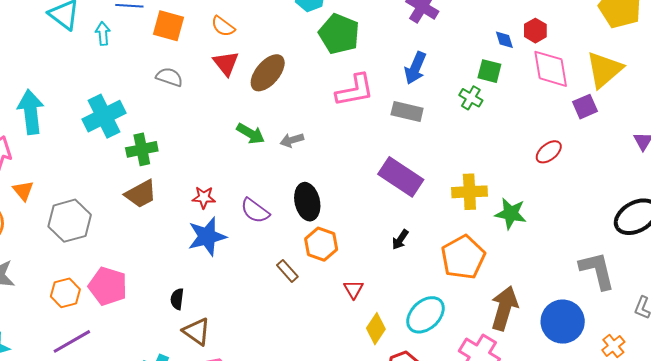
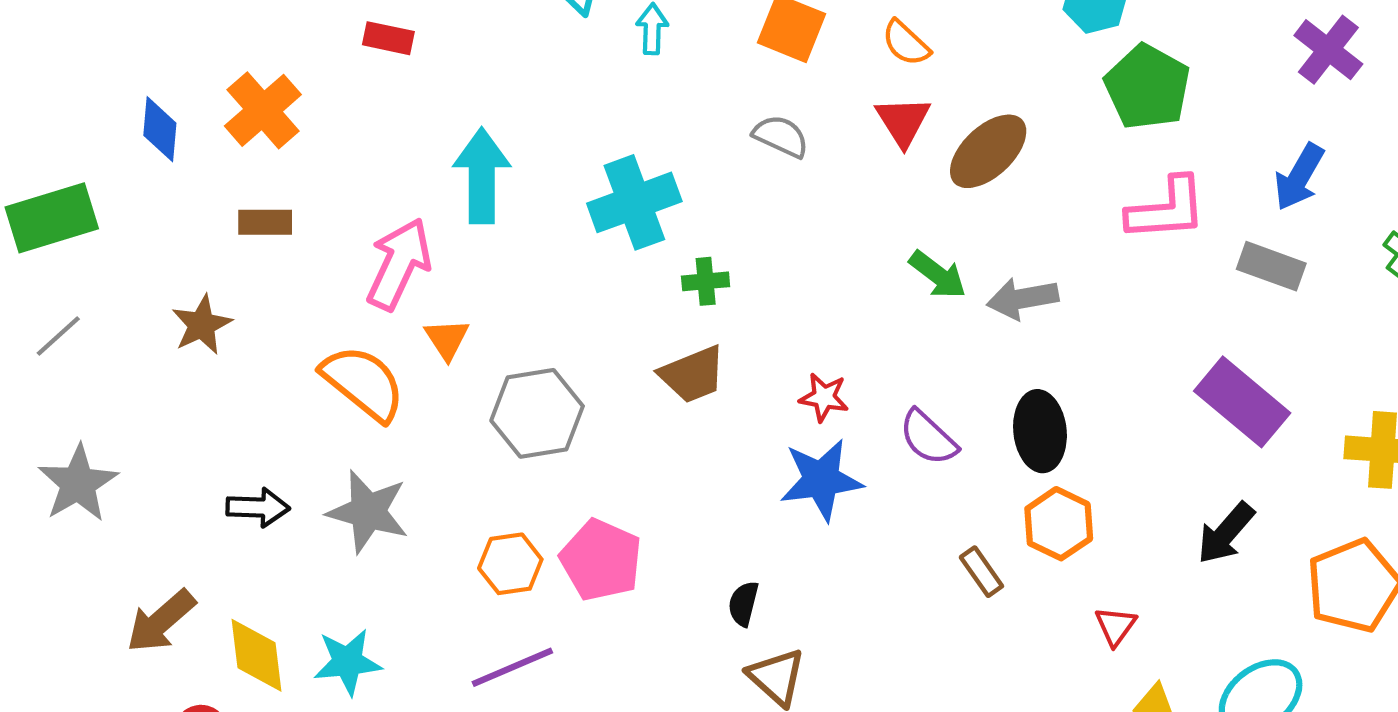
gray arrow: (292, 140) -> (1023, 298), size x1.4
green cross: (142, 149) -> (706, 281), size x0.7
black arrow: (400, 240) -> (1226, 533), size x1.5

